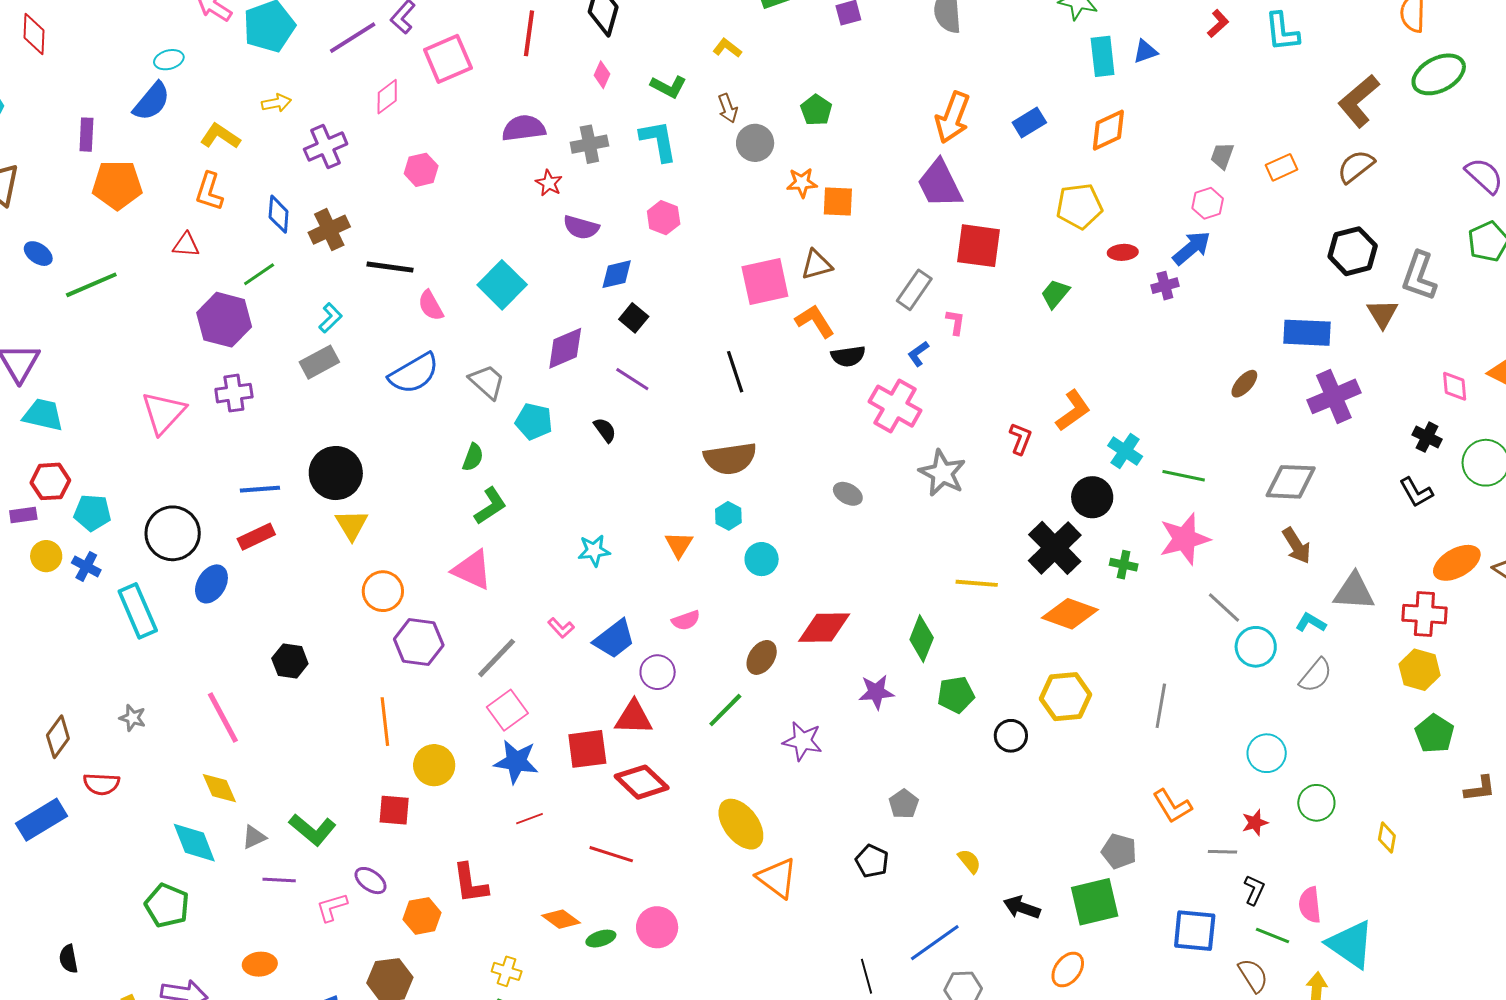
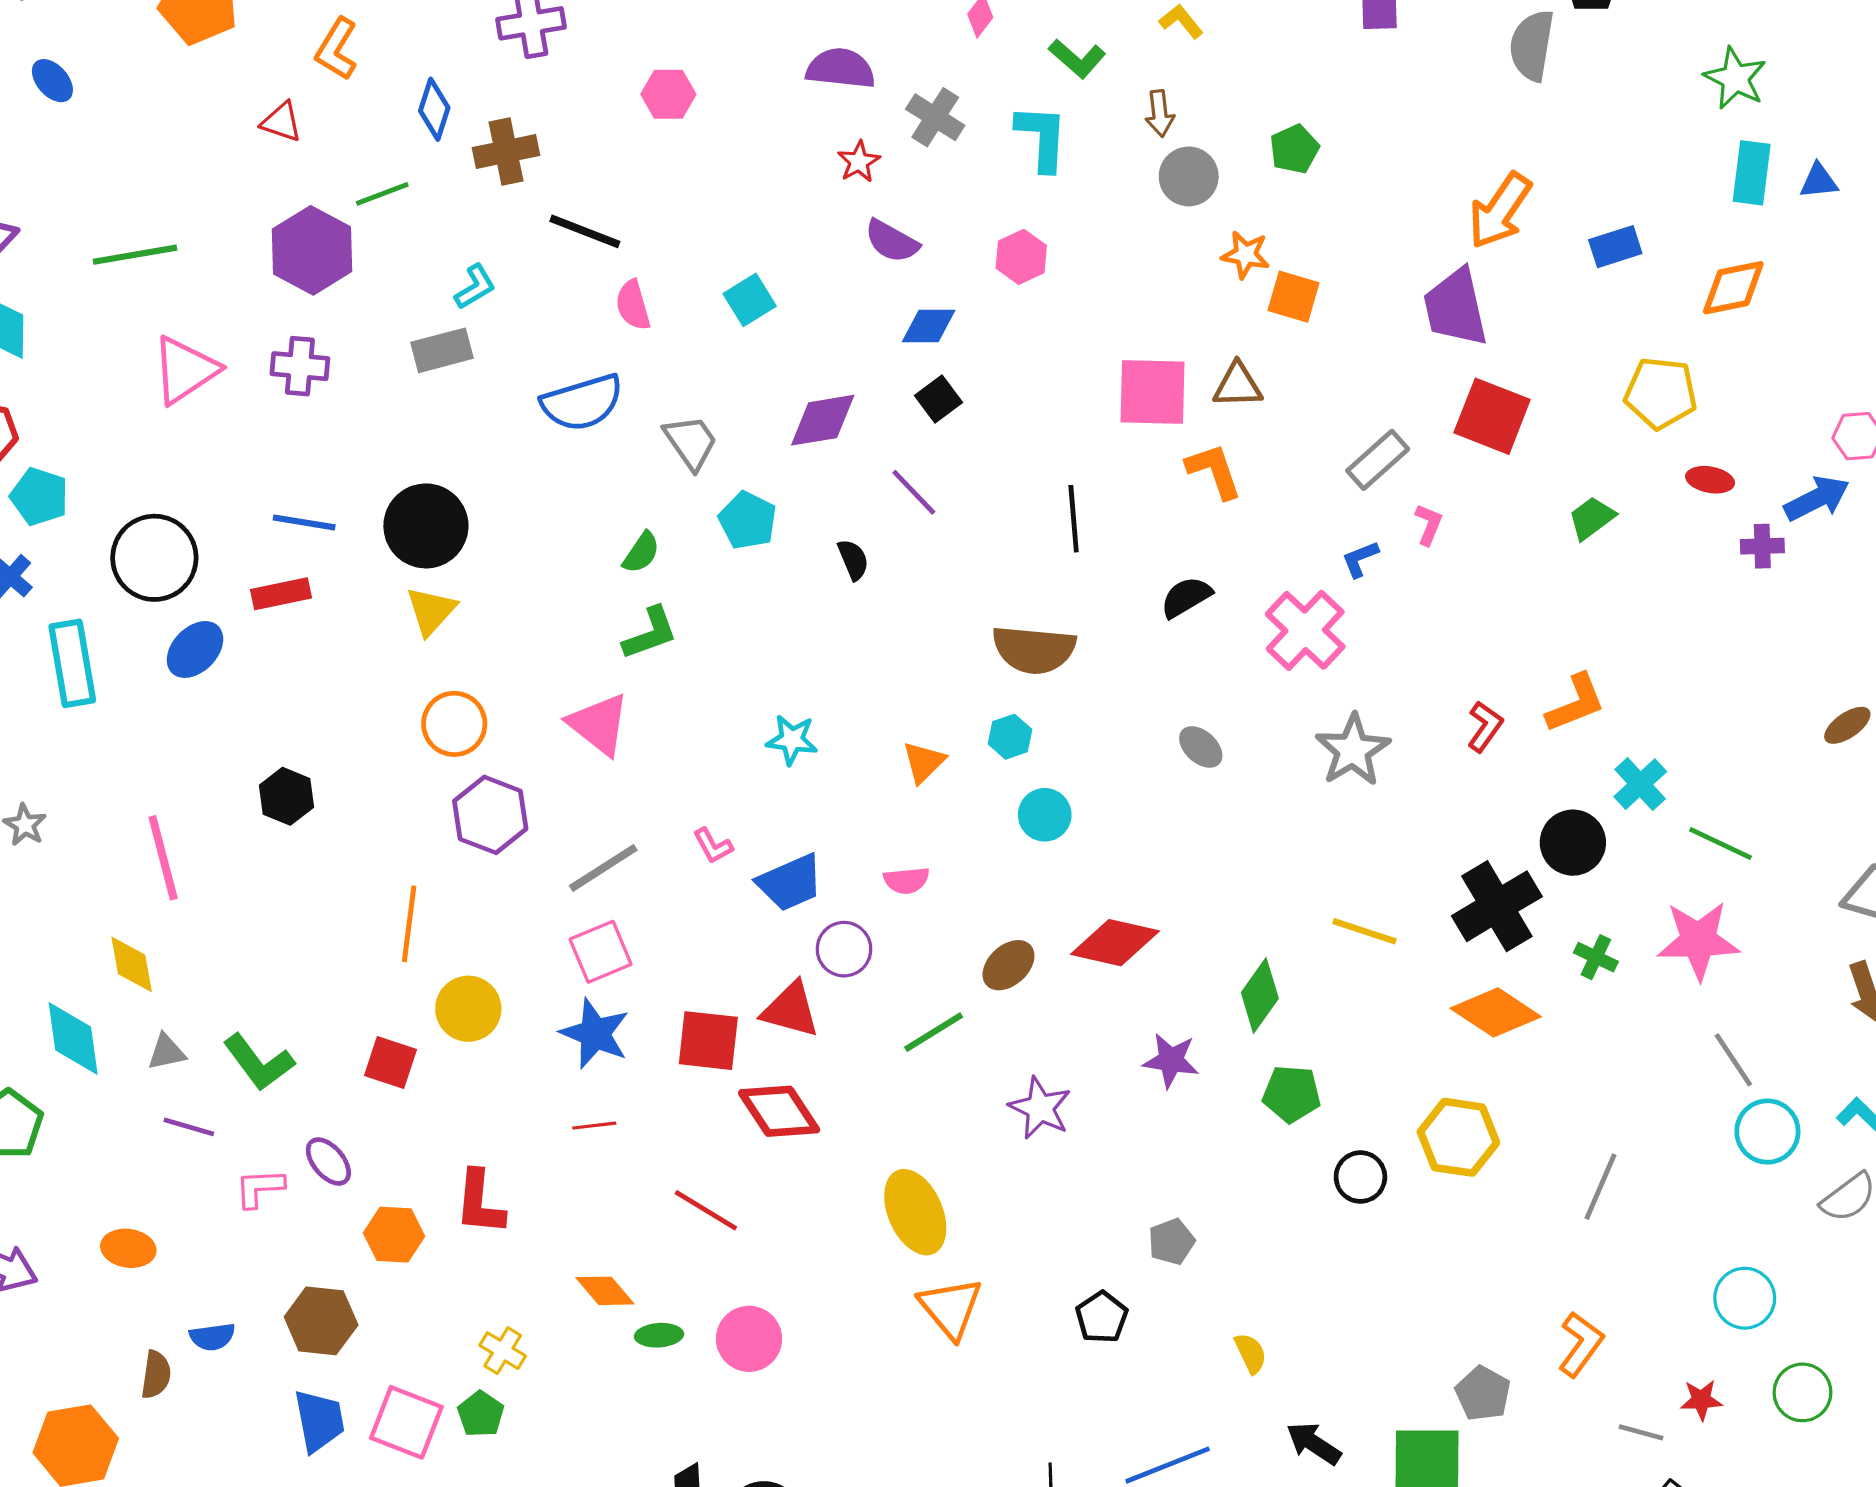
gray cross: (589, 144) -> (935, 117), turned 30
green line: (91, 285) -> (135, 255), moved
cyan square: (502, 285) -> (750, 300), size x0.7
black semicircle: (848, 356) -> (1186, 597), moved, turned 144
orange L-shape: (1172, 806) -> (1581, 1344), turned -126

